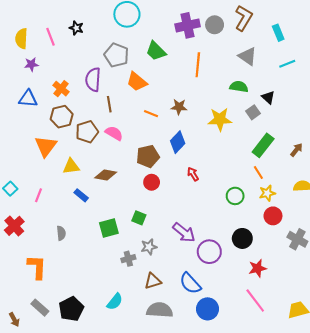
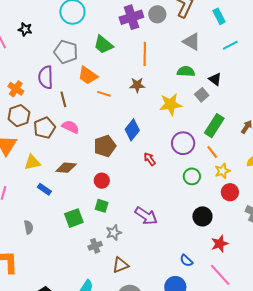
brown star: (179, 107) -> (137, 85), moved
orange line: (151, 114) -> (104, 94), moved
red circle: (152, 182) -> (102, 181), moved
purple circle: (209, 252) -> (183, 143), moved
blue semicircle: (190, 283) -> (186, 261), moved, size x0.6

